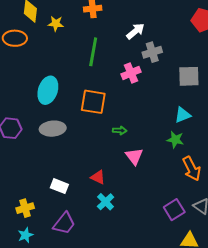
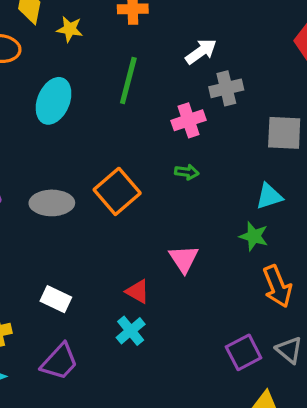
cyan ellipse: (48, 90) -> (54, 101), moved
orange square: (93, 102) -> (117, 191), moved, turned 36
green arrow: (120, 130) -> (187, 172), moved
red triangle: (98, 177) -> (137, 291), moved

